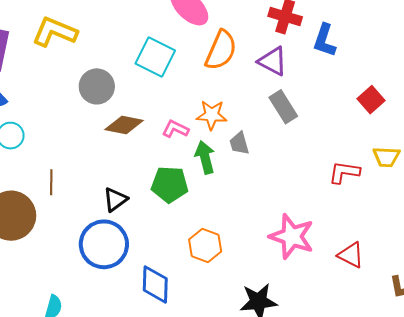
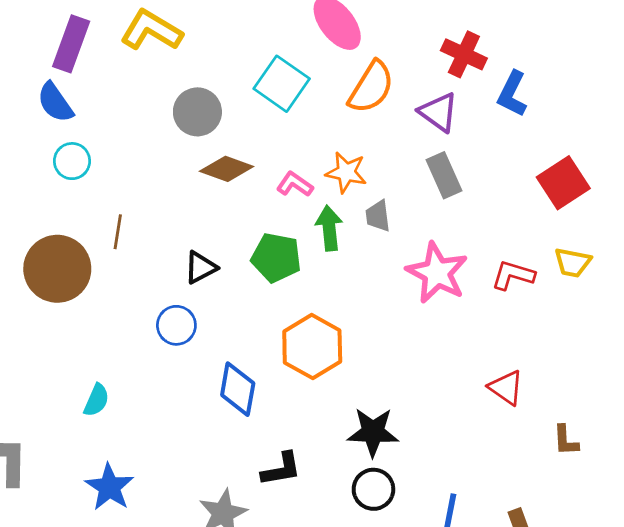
red square: (371, 100) -> (563, 183), size x1.4
pink star: (292, 236) -> (437, 273), moved
blue circle: (104, 244) -> (176, 325), size x0.6
orange hexagon: (205, 245) -> (312, 346), size x1.4

